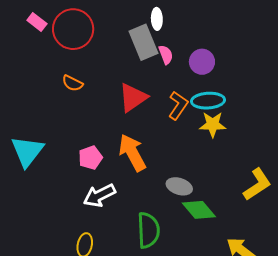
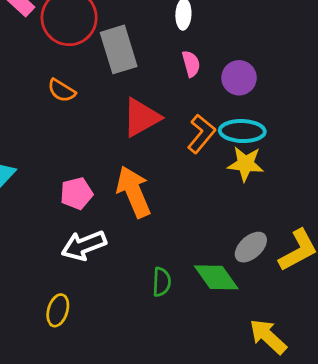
gray rectangle: (143, 42) -> (119, 49), moved
gray ellipse: (179, 186) -> (251, 247), moved, turned -65
green semicircle: (148, 230) -> (162, 282), moved, size x0.6

